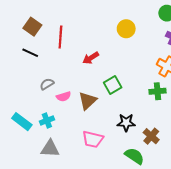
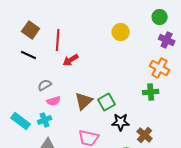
red arrow: (91, 58) -> (71, 60), moved
green square: (113, 85) -> (107, 102), moved
pink semicircle: (64, 97) -> (54, 101), moved

